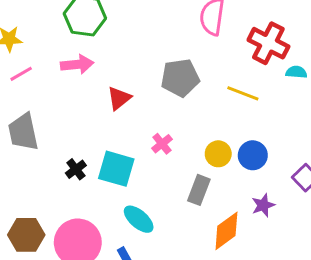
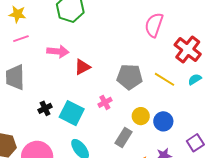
pink arrow: (77, 64) -> (58, 51), moved
cyan semicircle: (296, 72) -> (195, 79), moved, turned -48
gray pentagon: (180, 78) -> (130, 77), moved

